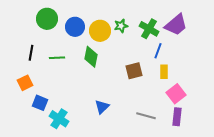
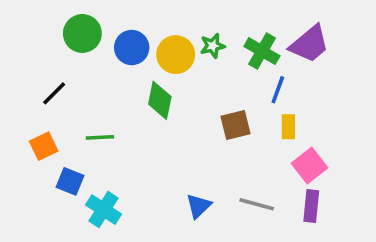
black line: (31, 53) -> (54, 93), turned 35
green line: (57, 58) -> (100, 137), moved
blue triangle: (102, 107) -> (199, 206), moved

